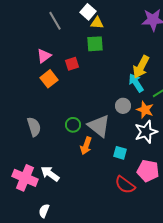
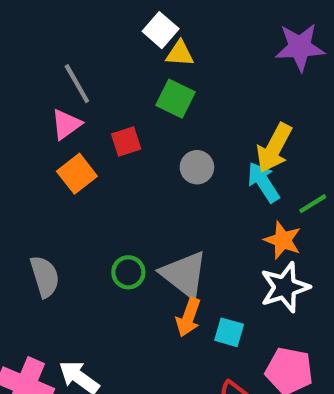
gray line: (55, 21) -> (77, 84), moved
green square: (95, 44) -> (176, 99), turned 30
gray circle: (123, 106) -> (197, 167), moved
orange arrow: (86, 146) -> (188, 317), moved

